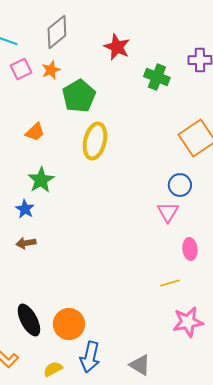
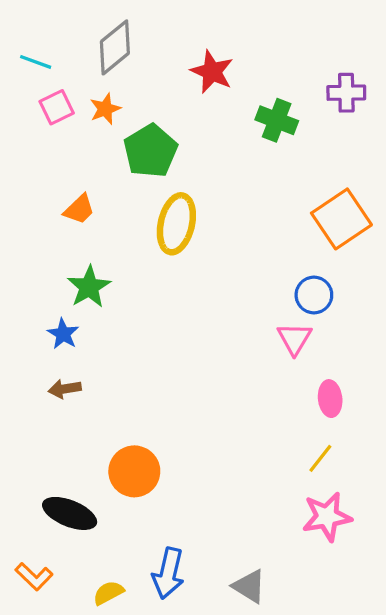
yellow line: (170, 283) -> (320, 458), moved, turned -36
black ellipse: (29, 320) -> (70, 513), turned -40
orange circle: (69, 324) -> (134, 471), moved

